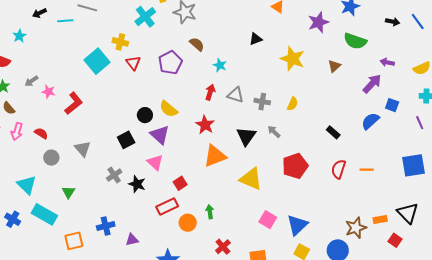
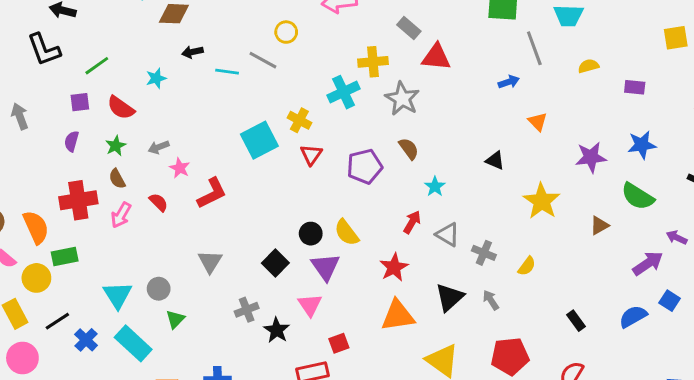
black triangle: (256, 39) -> (495, 160), turned 32
red semicircle: (41, 133) -> (159, 202), moved
black square: (126, 140) -> (275, 263), turned -30
gray circle: (51, 158) -> (159, 289), moved

